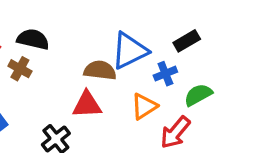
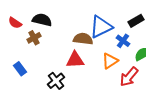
brown cross: (20, 69) -> (34, 38), turned 32
blue cross: (165, 74) -> (123, 41), turned -32

